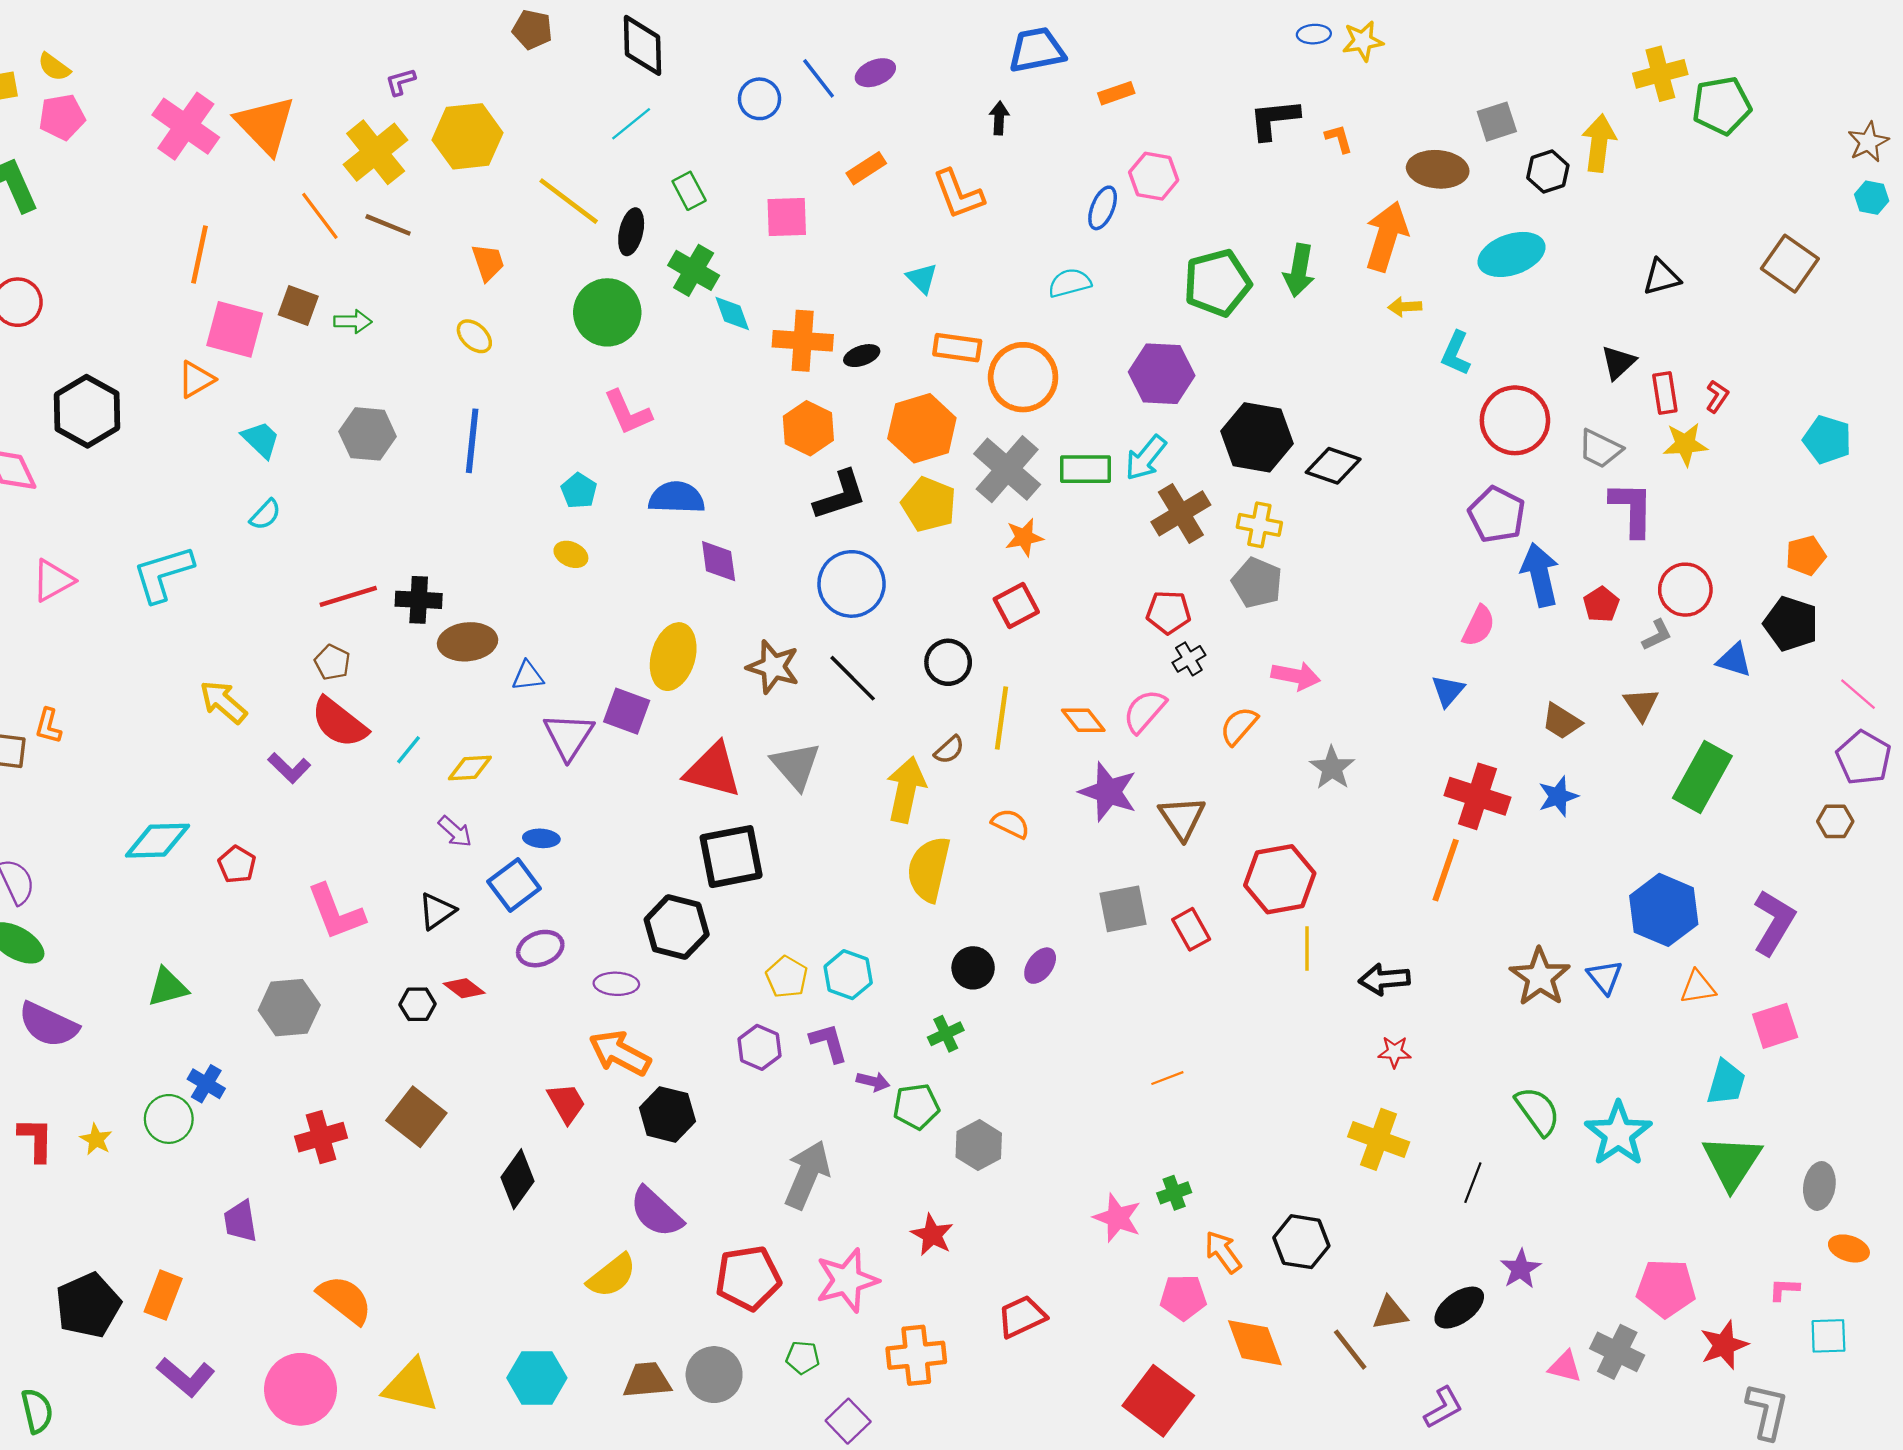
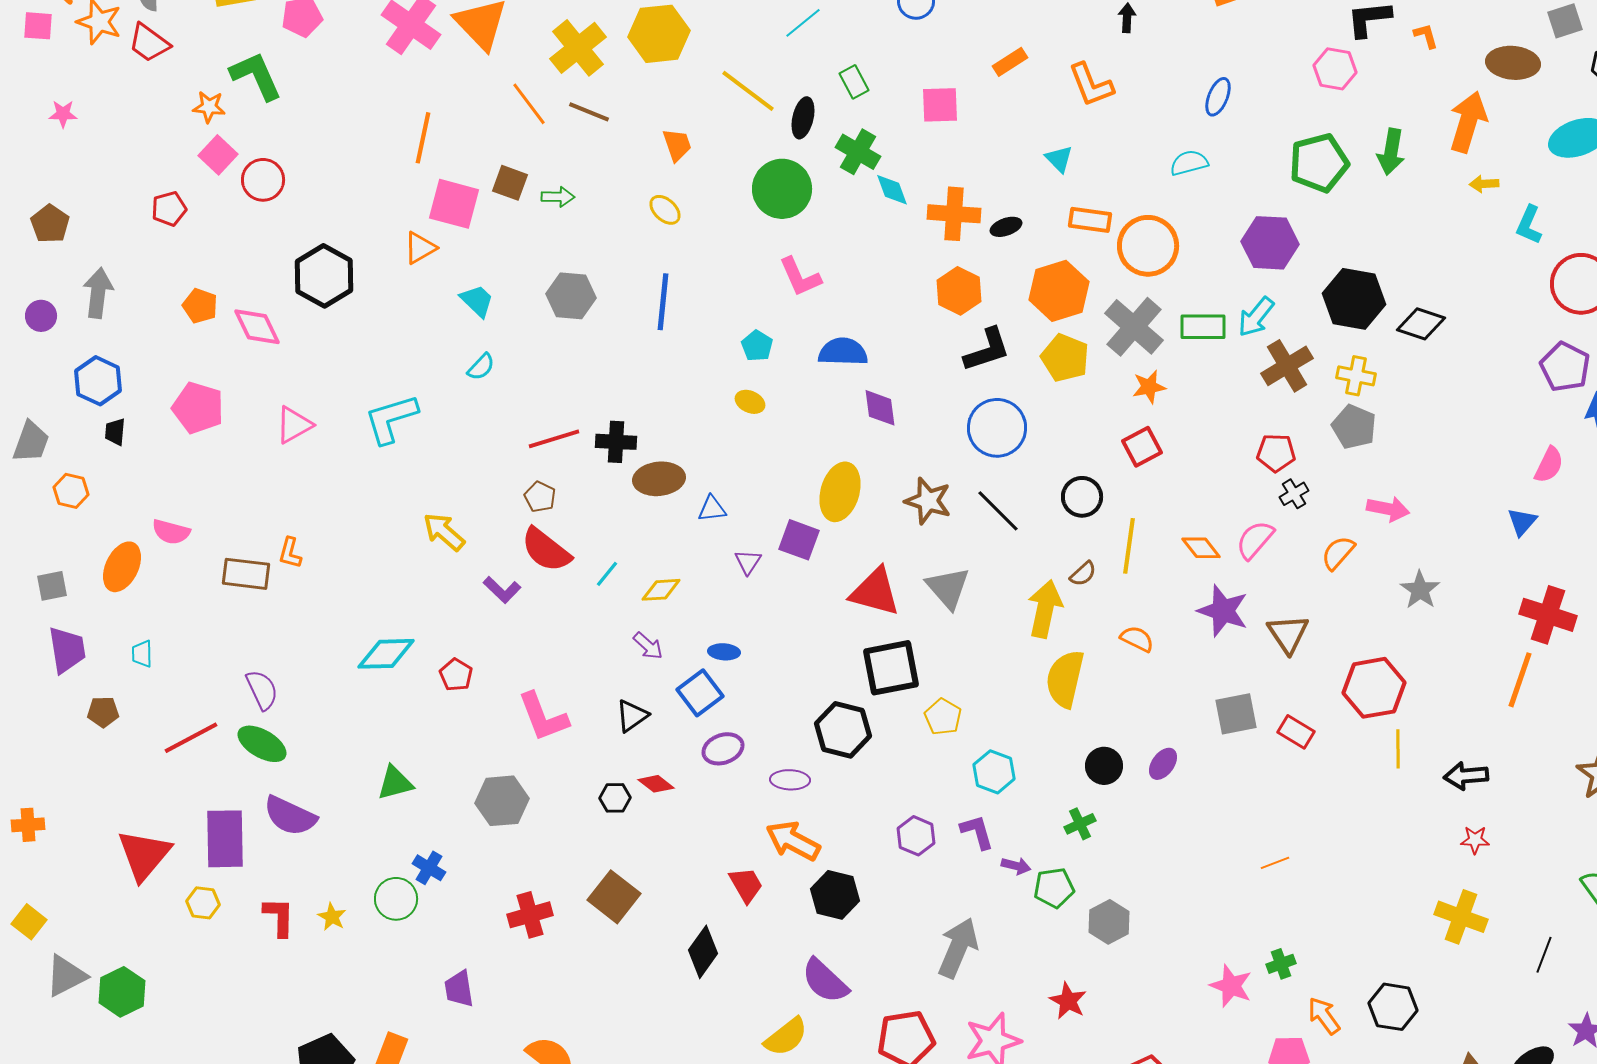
pink hexagon: (1154, 176) -> (1335, 69), moved
purple triangle: (569, 736) -> (748, 562), size x0.6
red rectangle: (1191, 929) -> (1296, 732), turned -30
yellow pentagon: (787, 977) -> (943, 717), moved

